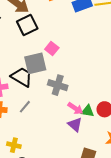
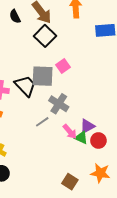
black square: (27, 25) -> (45, 36), turned -35
gray line: (25, 107) -> (42, 122), moved
purple triangle: (75, 125) -> (87, 126), moved, turned 35

